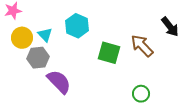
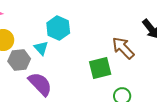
cyan triangle: (45, 35) -> (41, 48), moved
green square: (109, 53) -> (100, 68), moved, turned -30

